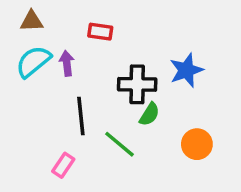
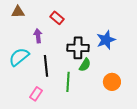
red rectangle: (100, 32) -> (57, 18), turned 32
cyan semicircle: (33, 62) -> (19, 57), moved
green line: (120, 144) -> (68, 82), turned 54

